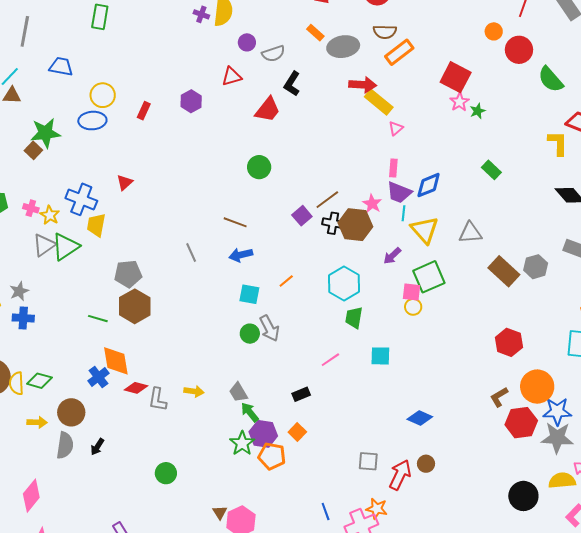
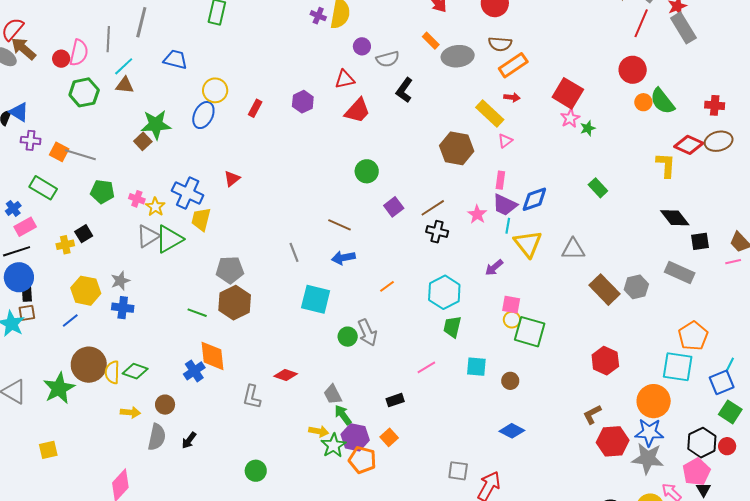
orange circle: (494, 31) -> (643, 102), moved
red arrow: (363, 85) -> (512, 97), moved, size x0.6
red trapezoid: (268, 110) -> (357, 111), moved
blue ellipse: (92, 121) -> (203, 115), turned -64
purple square: (302, 216) -> (394, 207), moved
brown hexagon: (355, 225) -> (457, 148), moved
green square: (429, 277) -> (530, 332), moved, turned 36
cyan square: (249, 294) -> (316, 299), moved, size x1.4
orange circle: (537, 387) -> (654, 401), moved
red diamond: (136, 388) -> (286, 375), moved
yellow arrow: (194, 391) -> (319, 431), moved
brown circle: (71, 412) -> (165, 405), size x0.7
brown circle: (426, 464) -> (510, 381), moved

